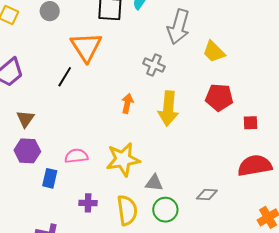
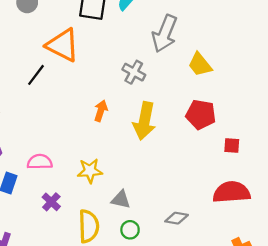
orange triangle: (86, 47) -> (63, 45), turned -36
yellow star: (123, 159) -> (90, 171), size x0.7
purple cross: (88, 203) -> (51, 202), moved, turned 36
green circle: (165, 210) -> (130, 230), size x0.7

